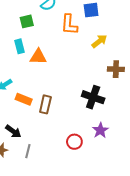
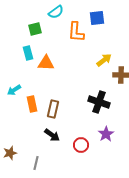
yellow arrow: (99, 41) -> (104, 60), moved
orange rectangle: (24, 99) -> (32, 104), turned 56
black arrow: (13, 131) -> (52, 135), moved
gray line: (28, 151) -> (36, 163), moved

